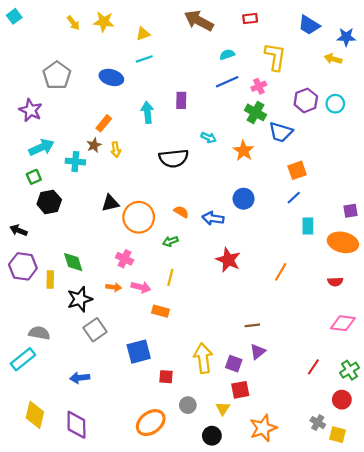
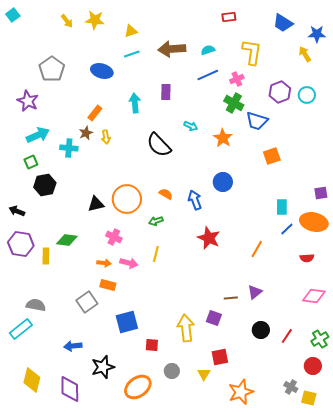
brown arrow: (199, 21) -> (172, 49), moved, turned -32
yellow arrow: (333, 59) -> (305, 54), turned 42
black semicircle: (174, 158) -> (159, 145), turned 52
blue line: (294, 198) -> (287, 229), moved
black triangle: (110, 203) -> (96, 204), moved
blue arrow: (213, 218) -> (195, 200), turned 60
green diamond: (73, 262) -> (67, 240), turned -65
black star: (80, 299) -> (103, 367), moved
orange rectangle: (161, 311) -> (108, 285), moved
purple triangle: (258, 352) -> (255, 292), moved
purple square: (234, 364) -> (214, 318), moved
black circle: (212, 436) -> (261, 330), moved

